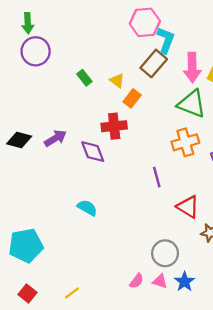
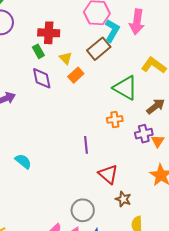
pink arrow: (192, 68) -> (137, 22), moved
red cross: (114, 126) -> (49, 33), moved
orange cross: (185, 142) -> (115, 119), size x0.7
purple diamond: (93, 152) -> (42, 78), moved

